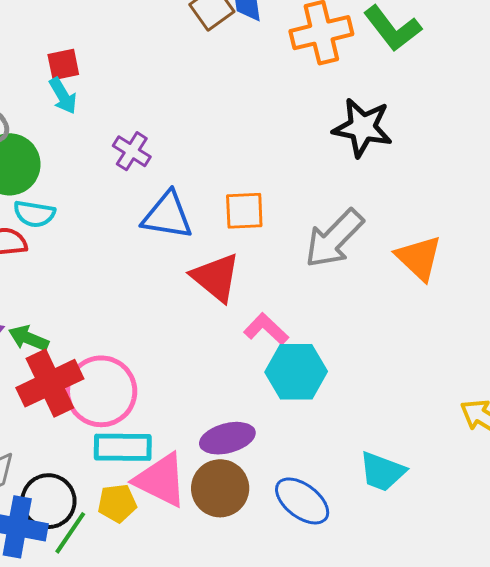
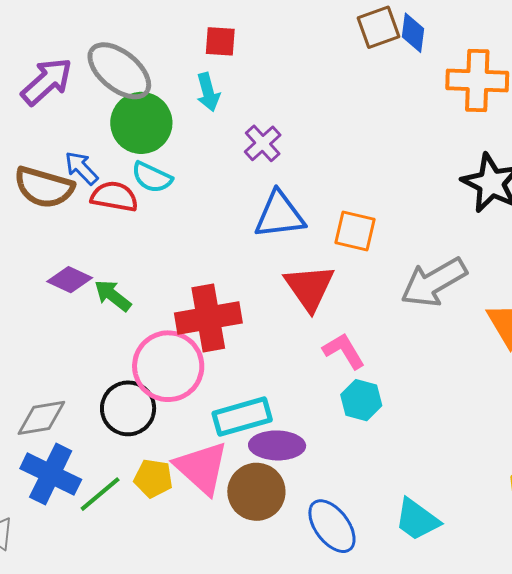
cyan arrow: (63, 96) -> (208, 92), moved
blue triangle: (167, 216) -> (280, 215), turned -32
cyan hexagon: (296, 372) -> (361, 400), size x0.7
red cross: (50, 383) -> (208, 318), moved
cyan rectangle: (123, 447) -> (242, 417), moved, turned -32
black circle: (48, 501) -> (128, 408), moved

